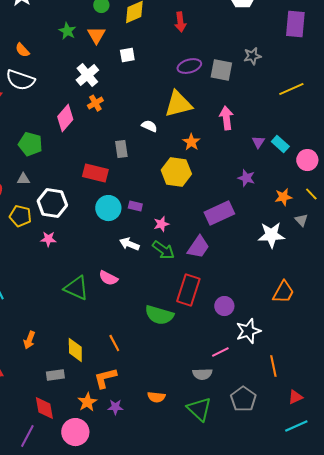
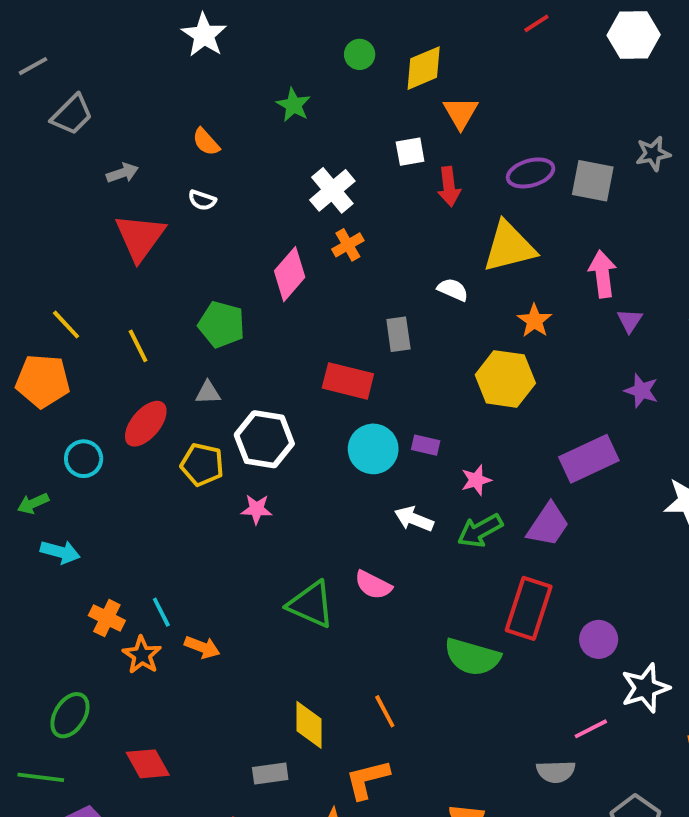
red arrow: (180, 22) -> (449, 187), moved
orange triangle: (96, 35) -> (461, 113), moved
white semicircle: (20, 80) -> (202, 200), size x0.5
purple triangle: (258, 142) -> (630, 321), moved
green arrow: (163, 250) -> (480, 531), turned 115
orange arrow: (29, 340) -> (202, 647), moved, turned -90

